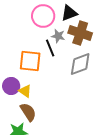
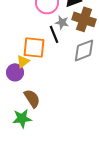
yellow triangle: (25, 91) -> (23, 61), moved, turned 48

